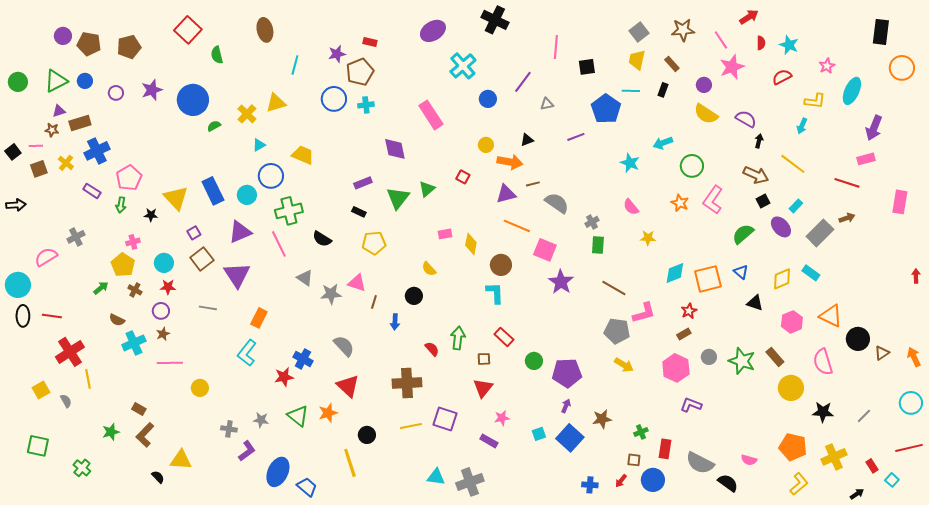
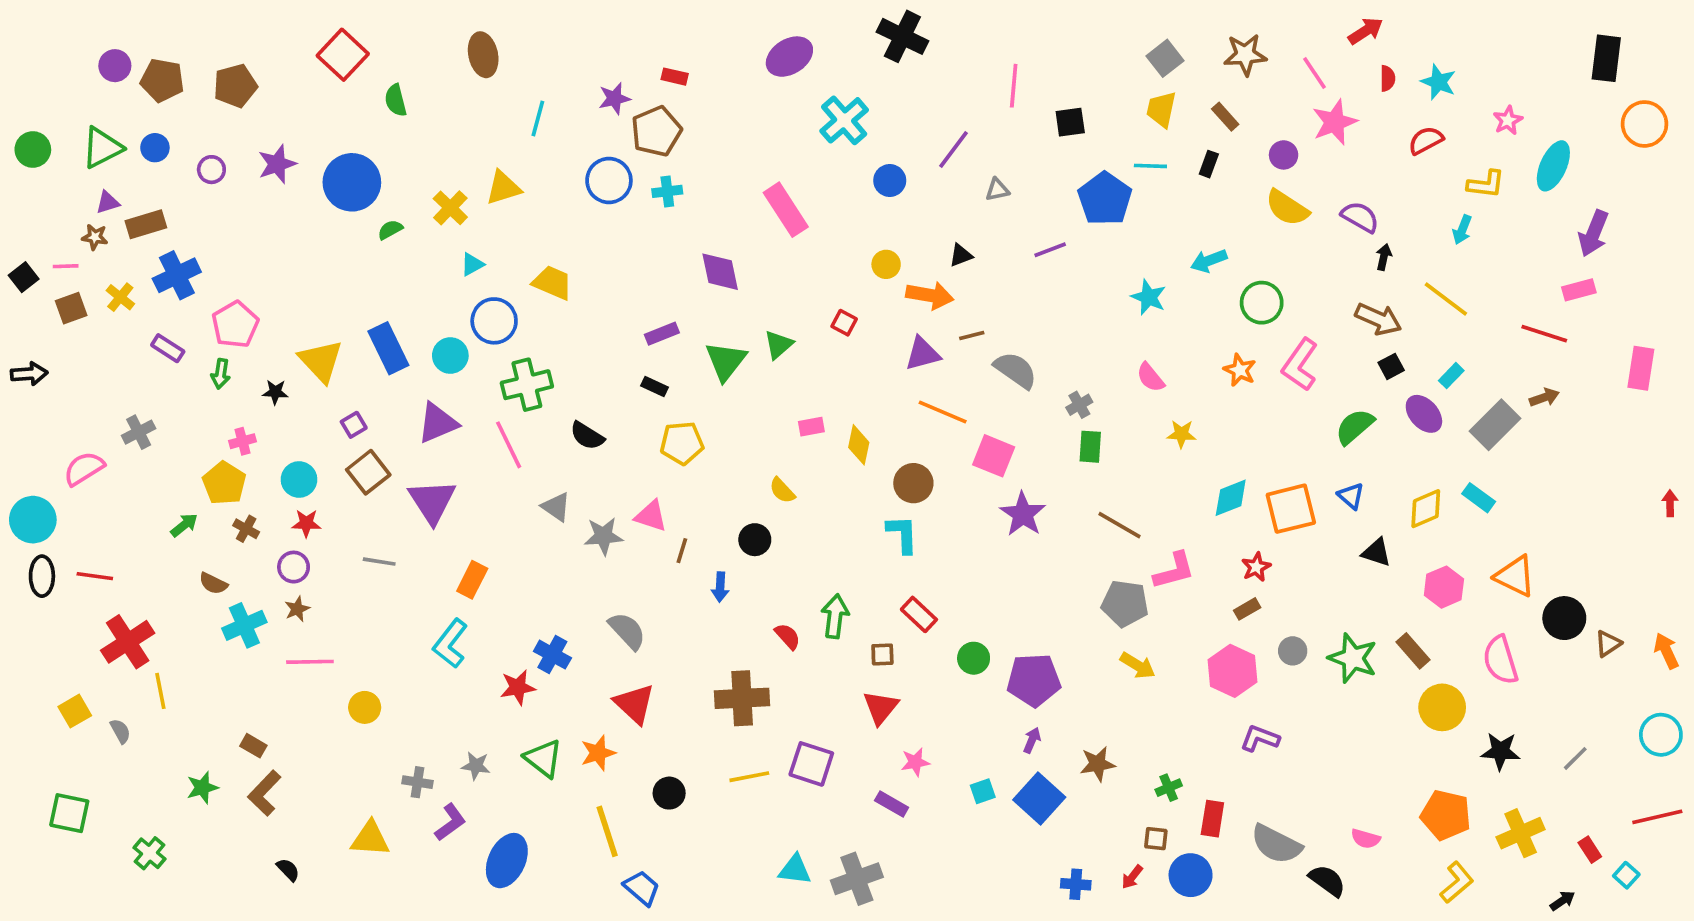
yellow triangle: (181, 460) -> (370, 839), moved
yellow line: (350, 463) -> (607, 831), moved
blue trapezoid: (307, 487) -> (642, 888), moved

